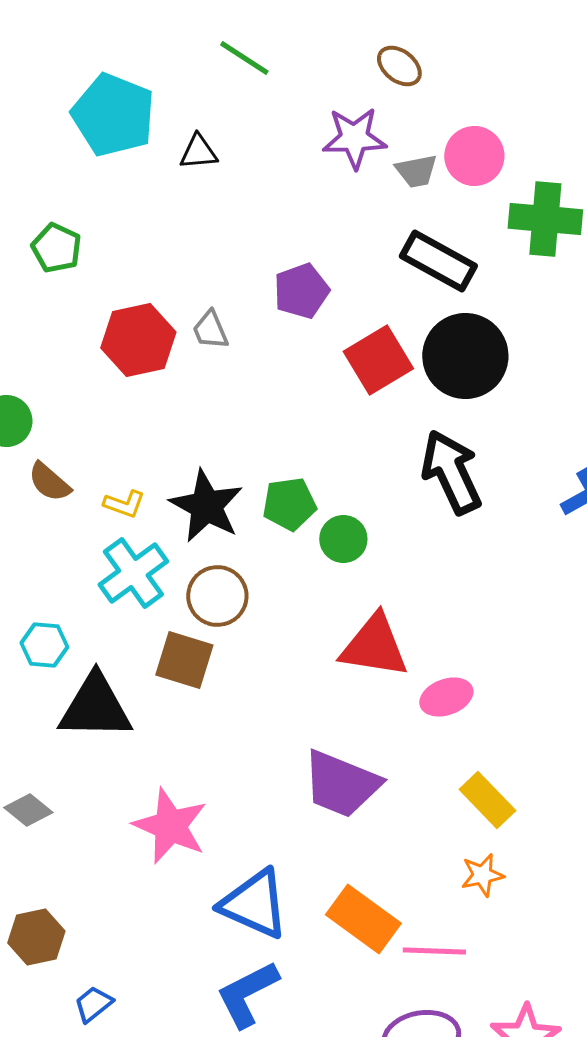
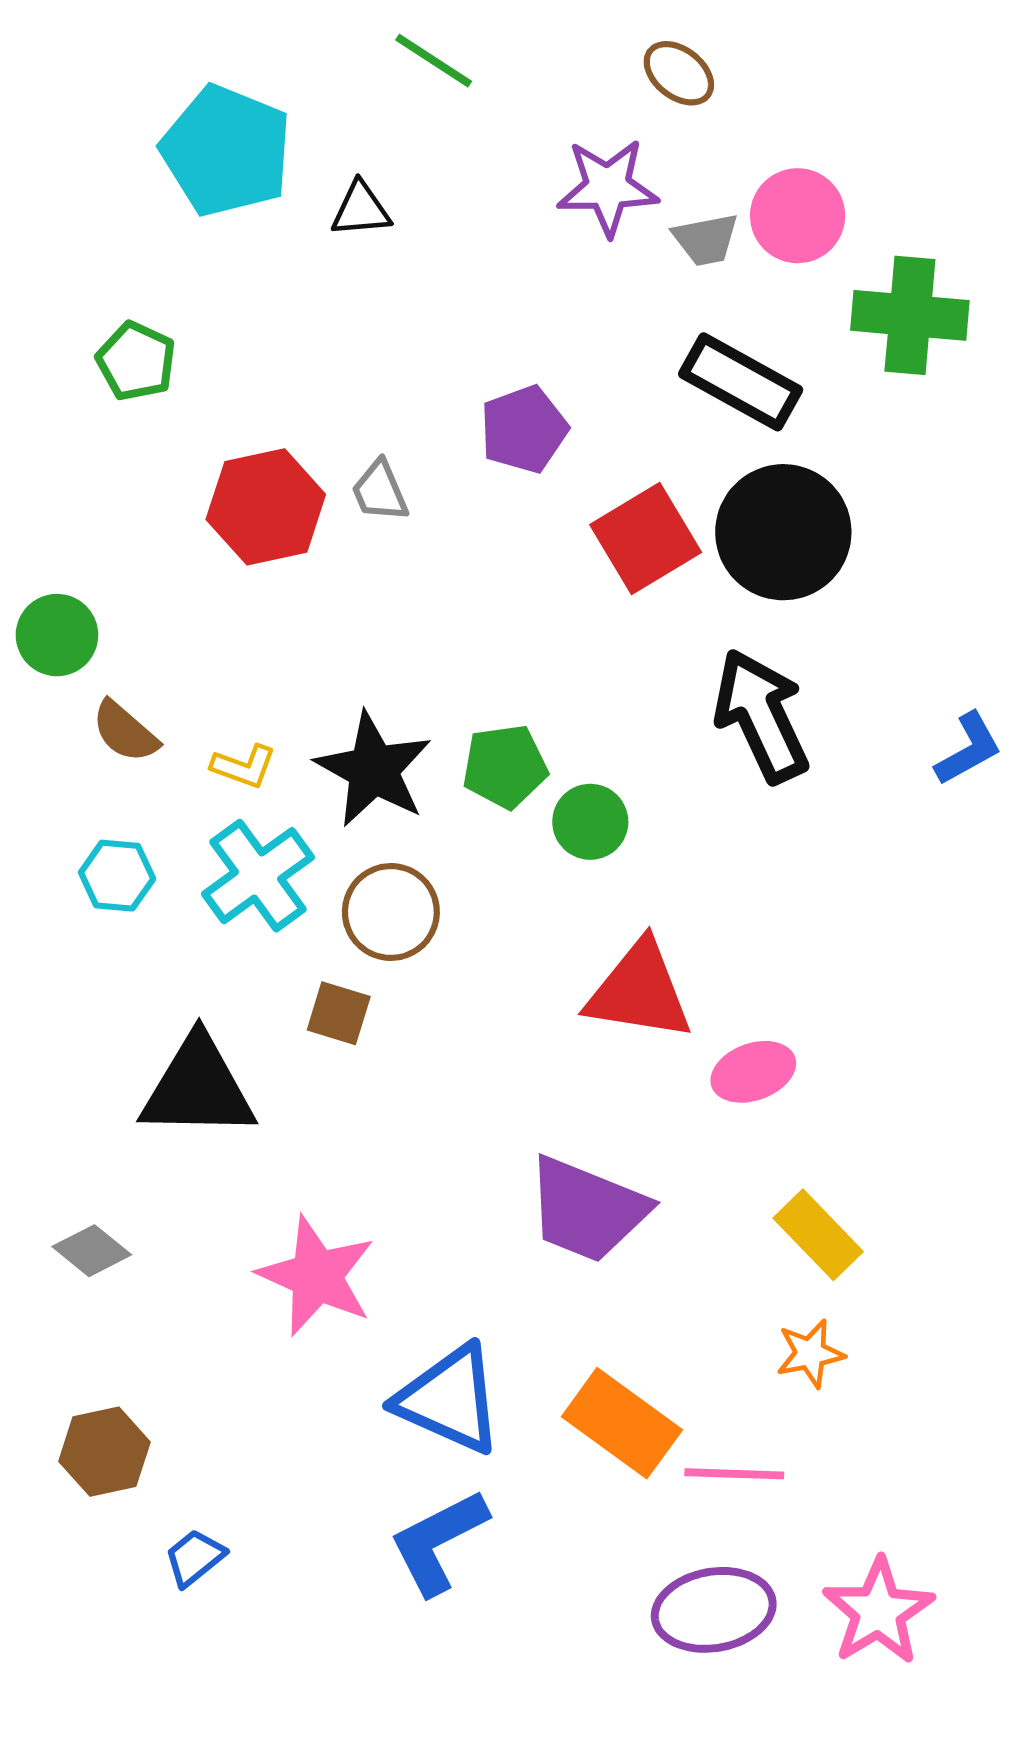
cyan hexagon: (44, 645) -> (117, 876), moved
brown square: (184, 660) -> (339, 1013), size x0.7

